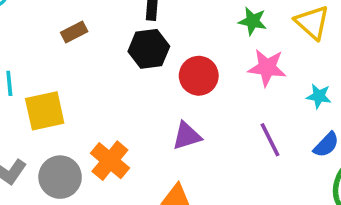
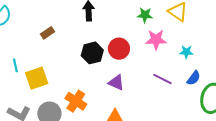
black hexagon: (149, 49) -> (92, 53), moved
purple triangle: (187, 136) -> (116, 82), turned 48
purple line: (270, 140) -> (162, 79), turned -30

